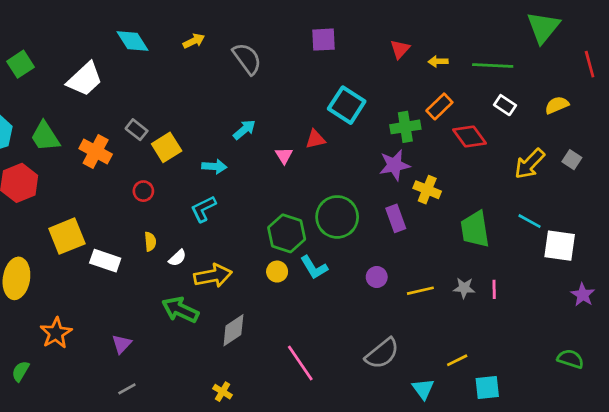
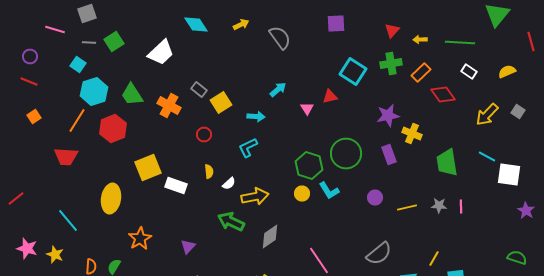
green cross: (405, 127) -> (391, 64), moved
yellow line: (457, 360) -> (434, 258), turned -35

